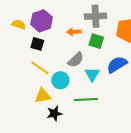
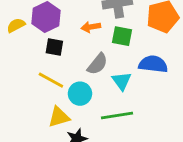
yellow semicircle: (19, 24) -> (16, 25), turned -40
black square: (37, 44) -> (54, 47), moved
blue semicircle: (117, 65) -> (153, 64), turned 45

